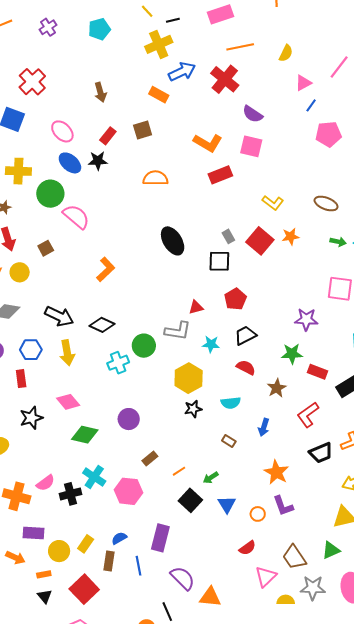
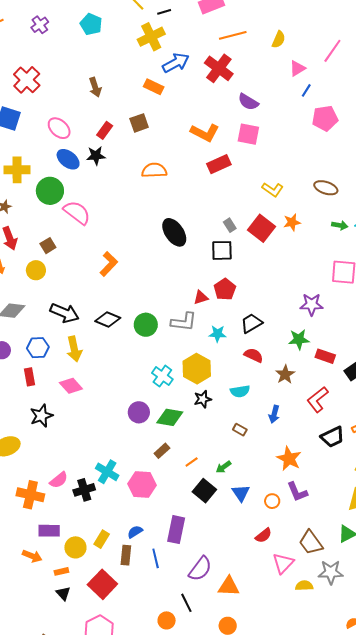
cyan pentagon: (99, 29) -> (91, 24), turned -30
yellow circle: (20, 272) -> (36, 270), moved
red pentagon: (235, 299) -> (225, 289), moved
green circle: (144, 346) -> (146, 325), moved
cyan cross: (118, 363) -> (162, 376), moved, turned -30
pink diamond: (68, 402) -> (71, 386), moved
green diamond: (85, 435) -> (170, 417), moved
purple semicircle: (183, 578) -> (200, 569), turned 84

